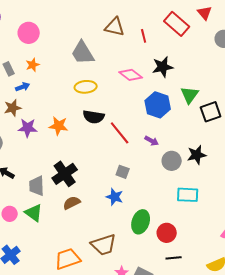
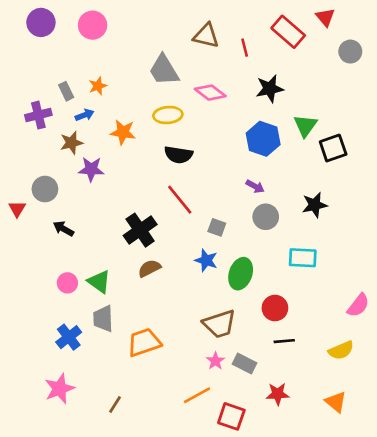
pink circle: (29, 33) -> (93, 25), moved
pink diamond: (131, 75) -> (210, 93), moved
orange star: (59, 126) -> (123, 132), moved
red line: (120, 133) -> (180, 200), moved
gray circle: (172, 161) -> (266, 217), moved
gray trapezoid: (37, 186) -> (103, 319), moved
green ellipse: (141, 222) -> (241, 274), moved
brown trapezoid: (104, 245) -> (219, 324), moved

